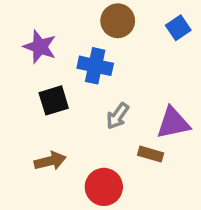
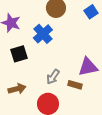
blue cross: (95, 66) -> (43, 34), turned 36
gray arrow: (118, 116) -> (53, 77), moved

